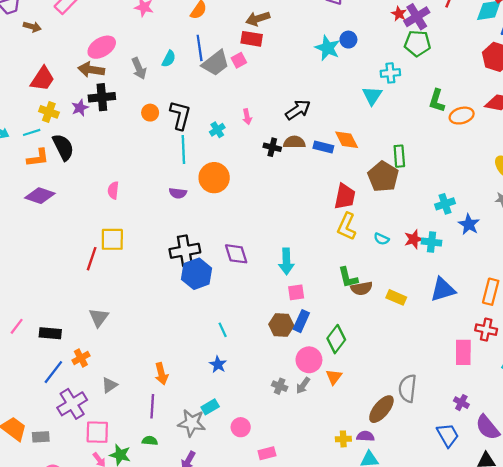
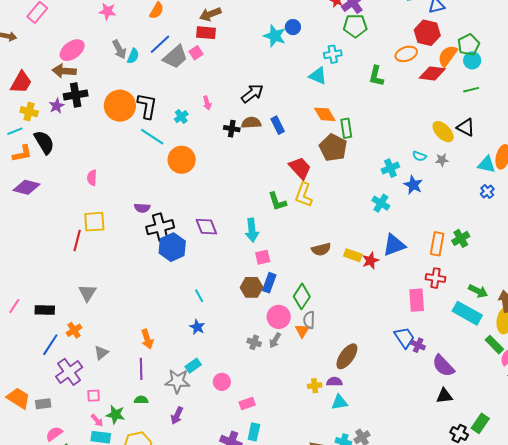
blue line: (200, 48) -> (160, 44), turned 60
gray arrow: (139, 68) -> (119, 49), moved
cyan triangle: (372, 96) -> (318, 76), turned -36
orange circle: (150, 113) -> (120, 106), size x2.0
orange ellipse: (462, 116) -> (406, 54), moved
orange diamond: (347, 140) -> (325, 114), moved
blue rectangle: (323, 147) -> (278, 125), turned 54
cyan line: (183, 150) -> (152, 137), turned -50
purple semicircle: (178, 193) -> (142, 208), moved
red trapezoid: (345, 196) -> (300, 168), turned -50
cyan semicircle: (381, 239) -> (419, 156), moved
red star: (414, 239) -> (371, 260), moved
cyan cross: (432, 242) -> (381, 203), turned 30
green L-shape: (348, 278) -> (277, 201), moved
gray semicircle: (408, 388) -> (309, 320), moved, size x0.7
pink square: (97, 432) -> (94, 396), size x0.6
blue trapezoid: (448, 435) -> (404, 338), moved

